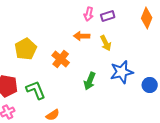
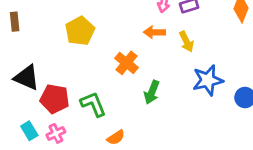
yellow pentagon: (26, 49) -> (80, 31), moved
green arrow: (90, 81) -> (152, 92), moved

